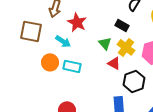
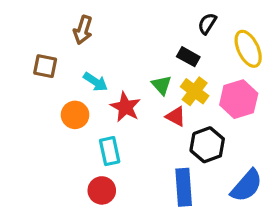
red star: (77, 22) -> (125, 107), moved
brown square: (31, 31) -> (45, 66), size x0.7
cyan rectangle: (72, 66) -> (110, 151), moved, turned 66

